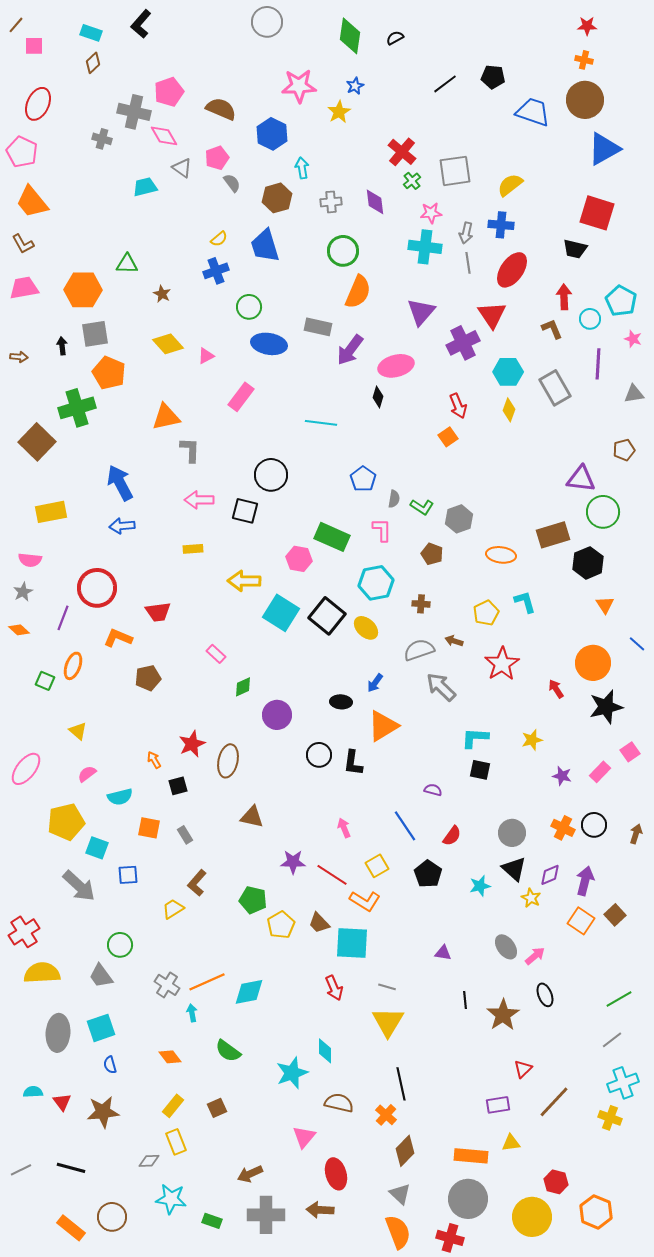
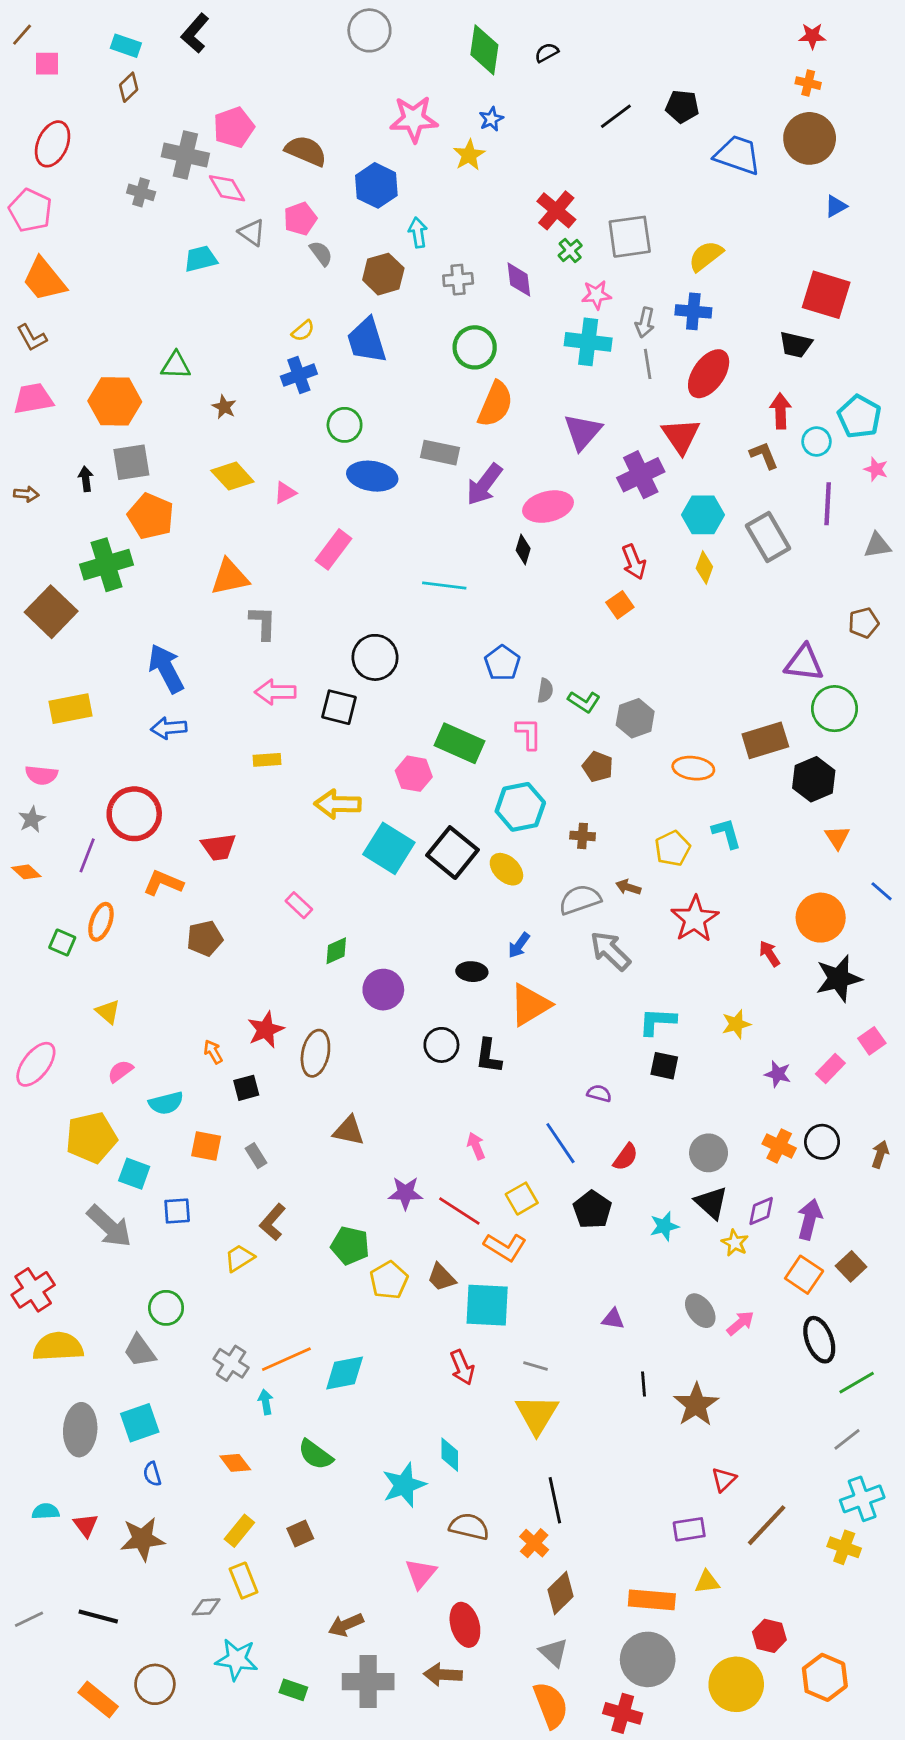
blue triangle: (604, 149) -> (836, 206), size x0.5
black ellipse: (545, 995) -> (819, 1340), moved, size x1.4

